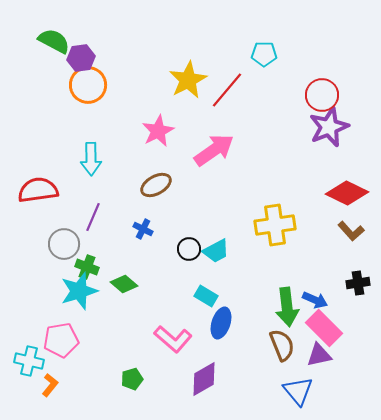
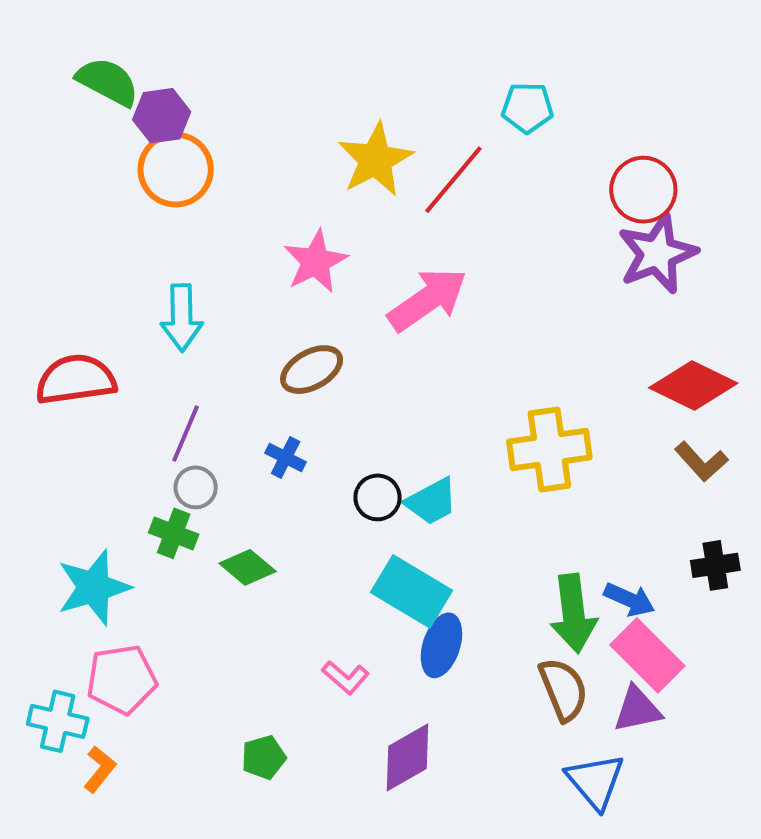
gray circle: (64, 244) -> (196, 487), moved, size x0.7
cyan star: (79, 291) -> (94, 587), moved
cyan rectangle: (206, 296) -> (411, 591), size x1.6
pink L-shape: (173, 339) -> (346, 677), size x0.6

